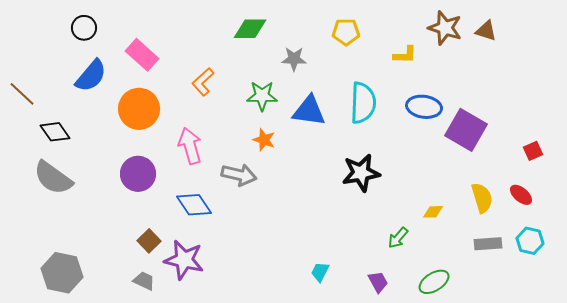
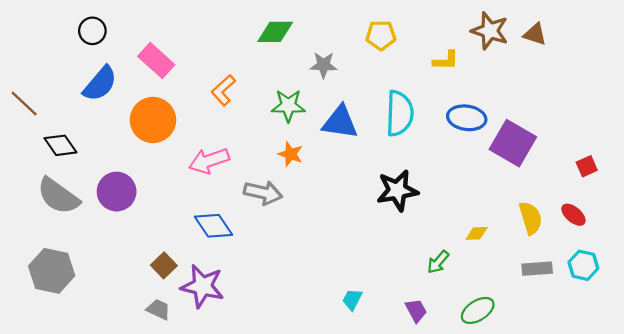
pink arrow: (190, 146) -> (209, 161), turned -93
purple circle: (138, 174) -> (117, 192), moved
gray hexagon: (62, 273) -> (52, 271), moved

